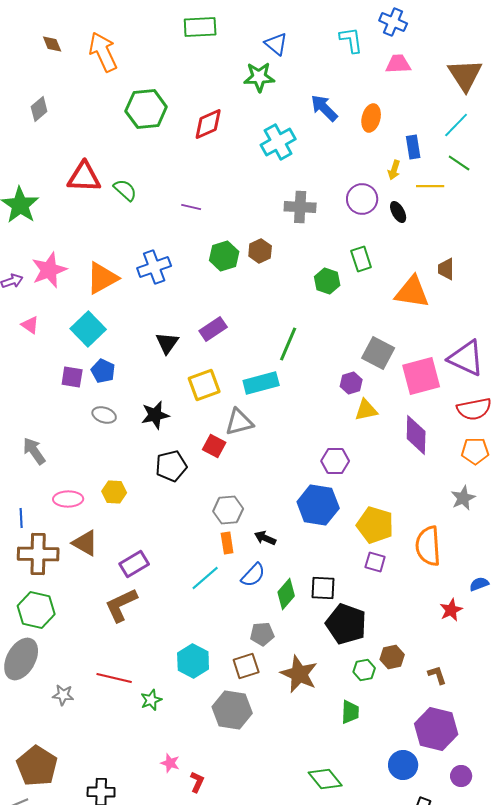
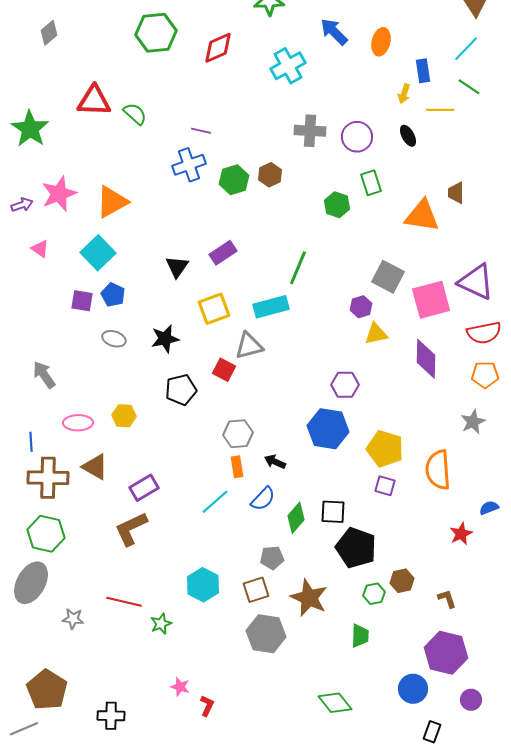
purple circle: (362, 199) -> (357, 137), moved
blue cross: (154, 267) -> (189, 165), moved
gray hexagon: (232, 710) -> (266, 634), moved

